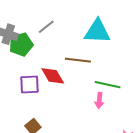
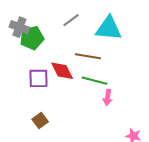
gray line: (46, 27) -> (71, 20), moved
green line: (108, 85) -> (95, 81), moved

